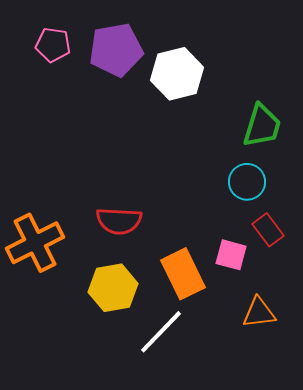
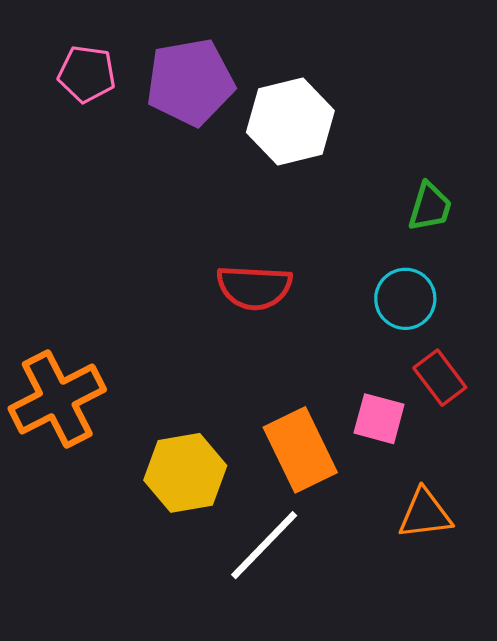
green trapezoid: (262, 126) -> (430, 207), size x0.7
red semicircle: (119, 221) -> (254, 287), moved

